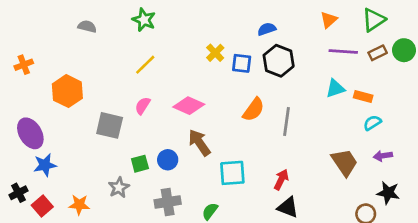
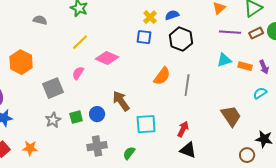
gray semicircle: (87, 26) -> (40, 20), moved
yellow cross: (215, 53) -> (150, 17), moved
blue square: (242, 63) -> (144, 37), moved
pink diamond: (189, 106) -> (107, 58), moved
cyan semicircle: (372, 123) -> (260, 93), moved
gray square: (110, 125) -> (53, 88), turned -35
purple arrow: (383, 156) -> (264, 67), moved, turned -104
gray star: (119, 187) -> (53, 120), moved

